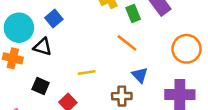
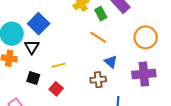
blue square: (54, 18) -> (39, 24), size x1.5
black triangle: (43, 47) -> (32, 47), turned 49
yellow line: (87, 72) -> (59, 65), moved

